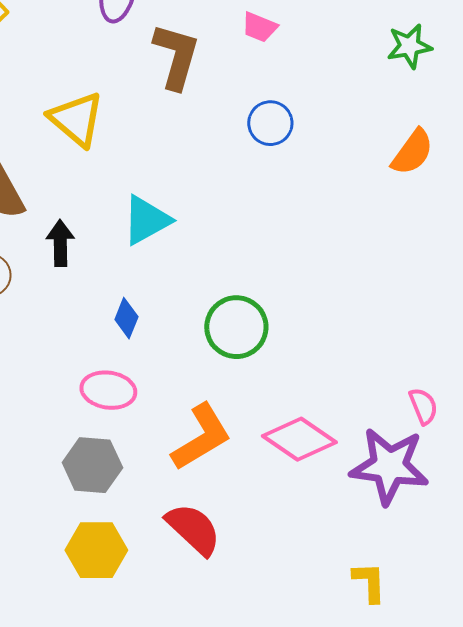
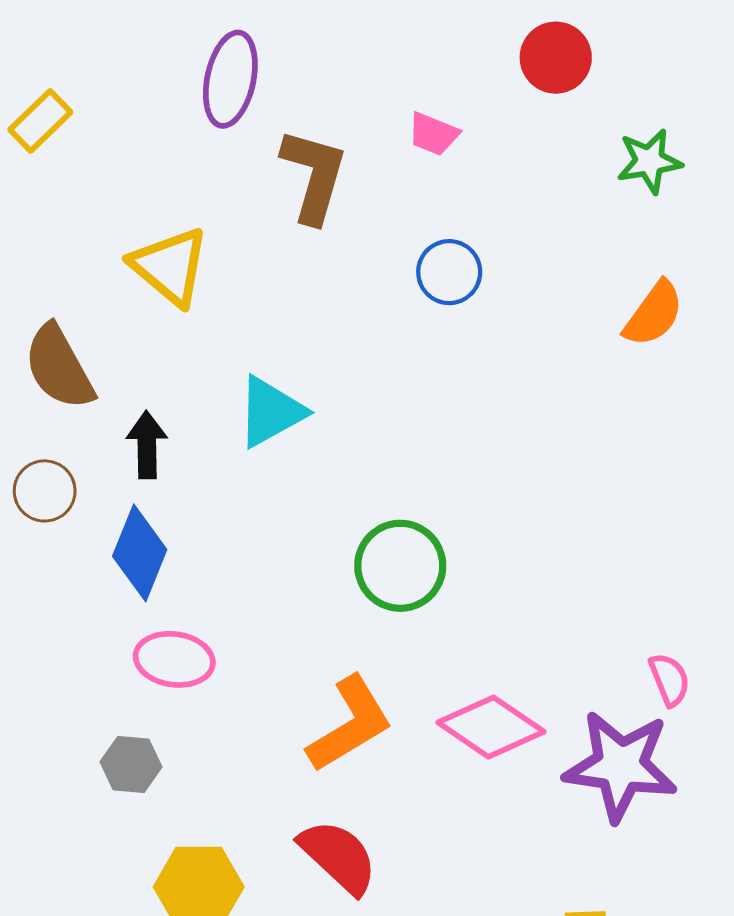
blue diamond: (126, 318) -> (140, 553), moved, size x1.6
pink ellipse: (108, 390) -> (174, 659), moved
gray hexagon: (92, 465) -> (131, 764), moved, size x0.7

